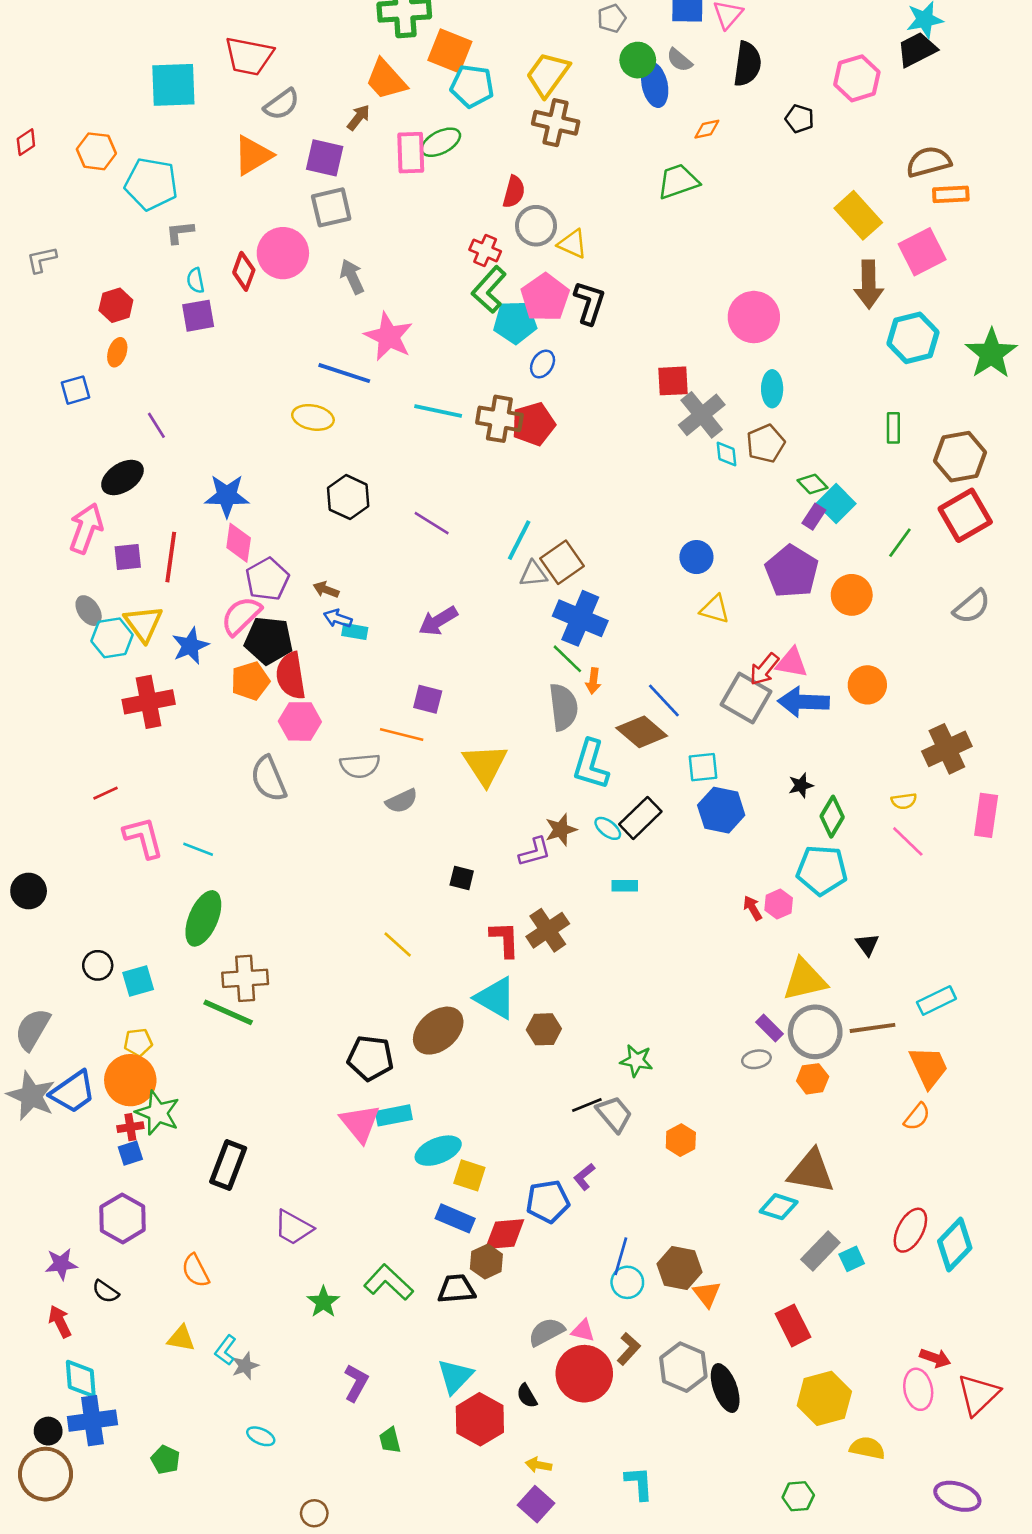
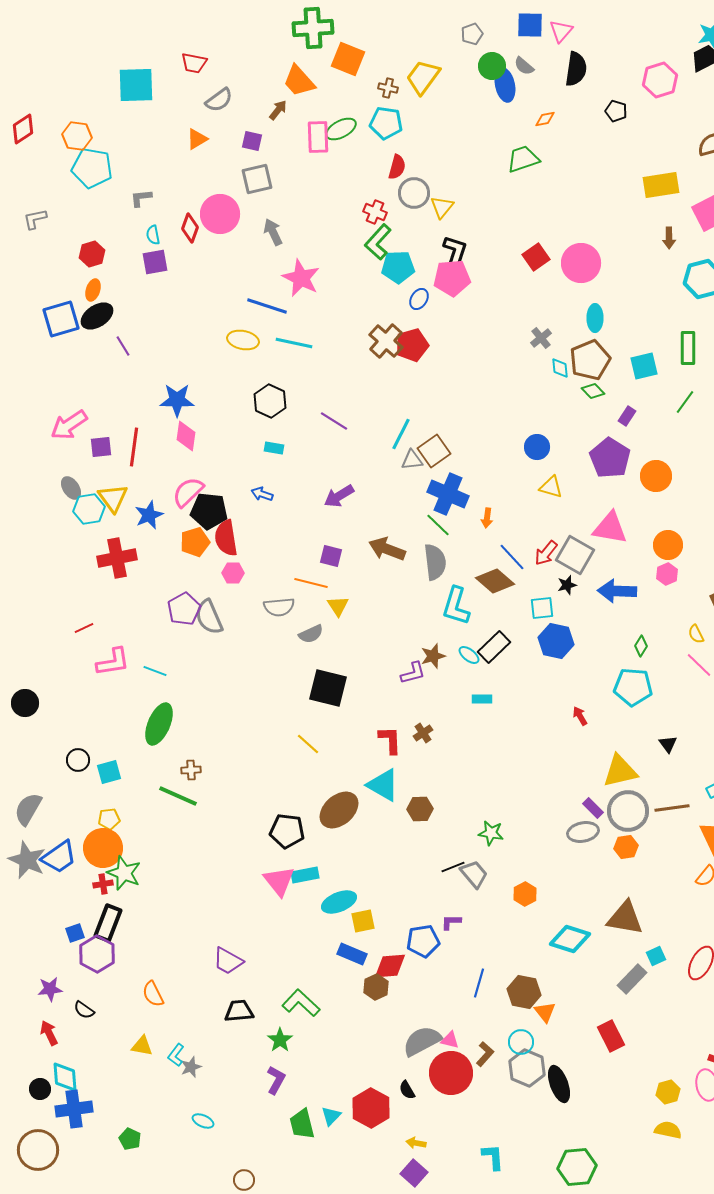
red trapezoid: (249, 56) -> (194, 63), size x0.7
cyan pentagon: (472, 86) -> (386, 123), moved
brown cross: (556, 123) -> (388, 88), moved, size x0.6
red diamond: (26, 142) -> (23, 129), size x1.4
orange triangle: (253, 155) -> (197, 139), size x0.7
purple square: (325, 158) -> (252, 141), size x0.7
cyan pentagon: (151, 184) -> (92, 168), moved
yellow rectangle: (858, 215) -> (661, 185), turned -57
yellow triangle: (573, 244) -> (442, 207), turned 45
brown arrow: (869, 284) -> (669, 238), size x0.6
pink pentagon: (545, 297) -> (452, 278), moved, turned 30
red square: (673, 381) -> (536, 257), moved, turned -32
blue square: (76, 390) -> (61, 319), size x1.6
cyan line: (438, 411) -> (294, 343), moved
gray cross: (702, 415) -> (541, 338), size x0.6
brown cross: (499, 419) -> (386, 341), turned 32
green rectangle: (893, 428) -> (688, 348), size x1.4
brown pentagon: (766, 444) -> (590, 360), size x1.4
black ellipse: (122, 477) -> (97, 316), moved
green diamond: (813, 484) -> (593, 391), moved
cyan square: (836, 504) -> (644, 366), moved, turned 32
pink arrow: (86, 528) -> (69, 425), turned -144
green line: (900, 543) -> (685, 402), moved
purple pentagon: (267, 579) -> (184, 609), moved
brown arrow: (326, 590) -> (387, 549), moved, size x1.8
cyan rectangle: (355, 631) -> (274, 448), moved
pink triangle: (792, 663) -> (610, 528), size x1.4
red arrow: (764, 669) -> (546, 553), moved
orange arrow: (593, 681) -> (487, 518), moved
blue arrow: (803, 702) -> (617, 591), moved
pink hexagon: (300, 721) -> (233, 573), size x0.7
yellow triangle: (485, 764) -> (338, 606), moved, size x0.6
black star: (801, 785) -> (567, 585), moved
yellow semicircle: (904, 801) -> (696, 634), turned 72
green diamond: (832, 817) -> (641, 646), size x0.7
pink L-shape: (143, 838) -> (113, 662), turned 96
black square: (462, 878) -> (328, 688), moved, size x2.0
pink hexagon: (779, 904) -> (667, 574), moved
brown cross: (548, 930) -> (423, 733), size x0.6
brown cross: (245, 978) -> (191, 770), size x0.6
gray ellipse: (756, 1059) -> (583, 832), size x1.4
blue square: (130, 1153) -> (75, 933), moved
black rectangle: (228, 1165) -> (108, 923), moved
yellow square: (469, 1175) -> (363, 921), turned -30
purple L-shape: (584, 1177) -> (451, 922), turned 40
cyan diamond: (779, 1207) -> (570, 939), moved, size x1.4
cyan square: (852, 1259) -> (656, 956), moved
cyan circle: (627, 1282) -> (521, 1042), moved
black trapezoid: (456, 1289) -> (239, 1011), moved
green star: (323, 1302) -> (280, 1040), moved
gray semicircle: (546, 1332) -> (422, 1041), size x1.4
cyan triangle: (455, 1376) -> (331, 1116), moved, size x0.7
yellow hexagon: (824, 1398) -> (668, 1092), moved, size x0.6
black circle: (48, 1431) -> (40, 1089), moved
green trapezoid: (390, 1440) -> (302, 1124), size x1.5
green hexagon: (798, 1496) -> (577, 1167), moved, size x1.6

